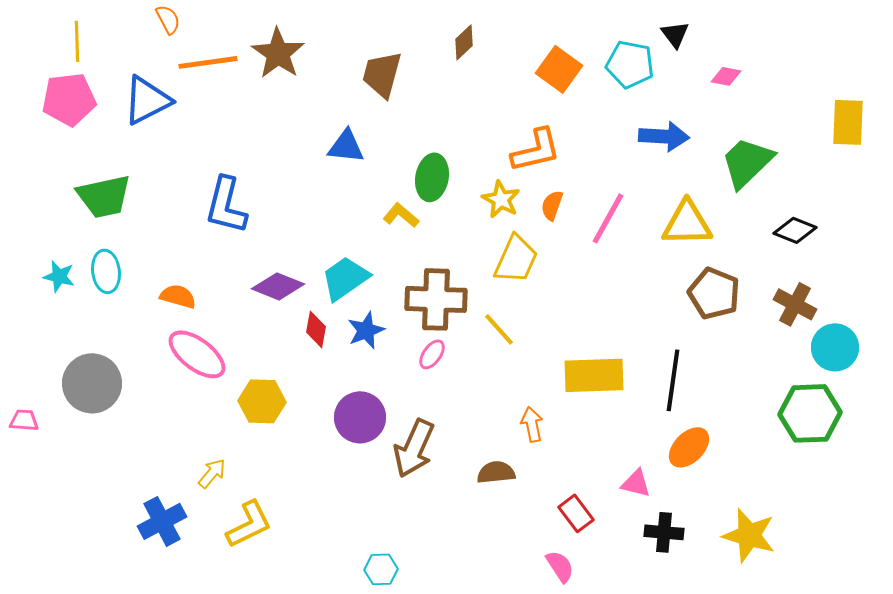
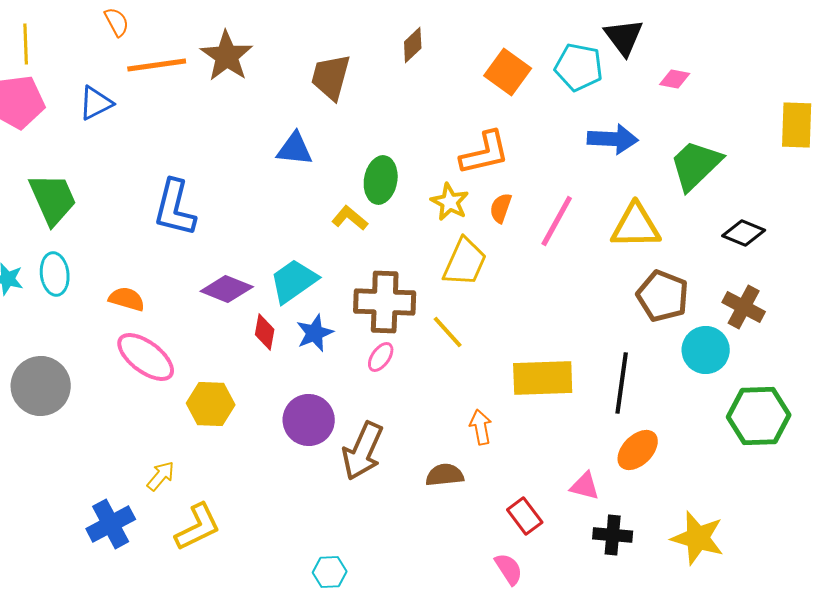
black triangle: (675, 34) -> (624, 37), size x1.4
blue triangle: (147, 100) -> (96, 103), size x0.7
green trapezoid: (104, 196) -> (53, 199), turned -102
cyan circle: (835, 347) -> (706, 350), moved

